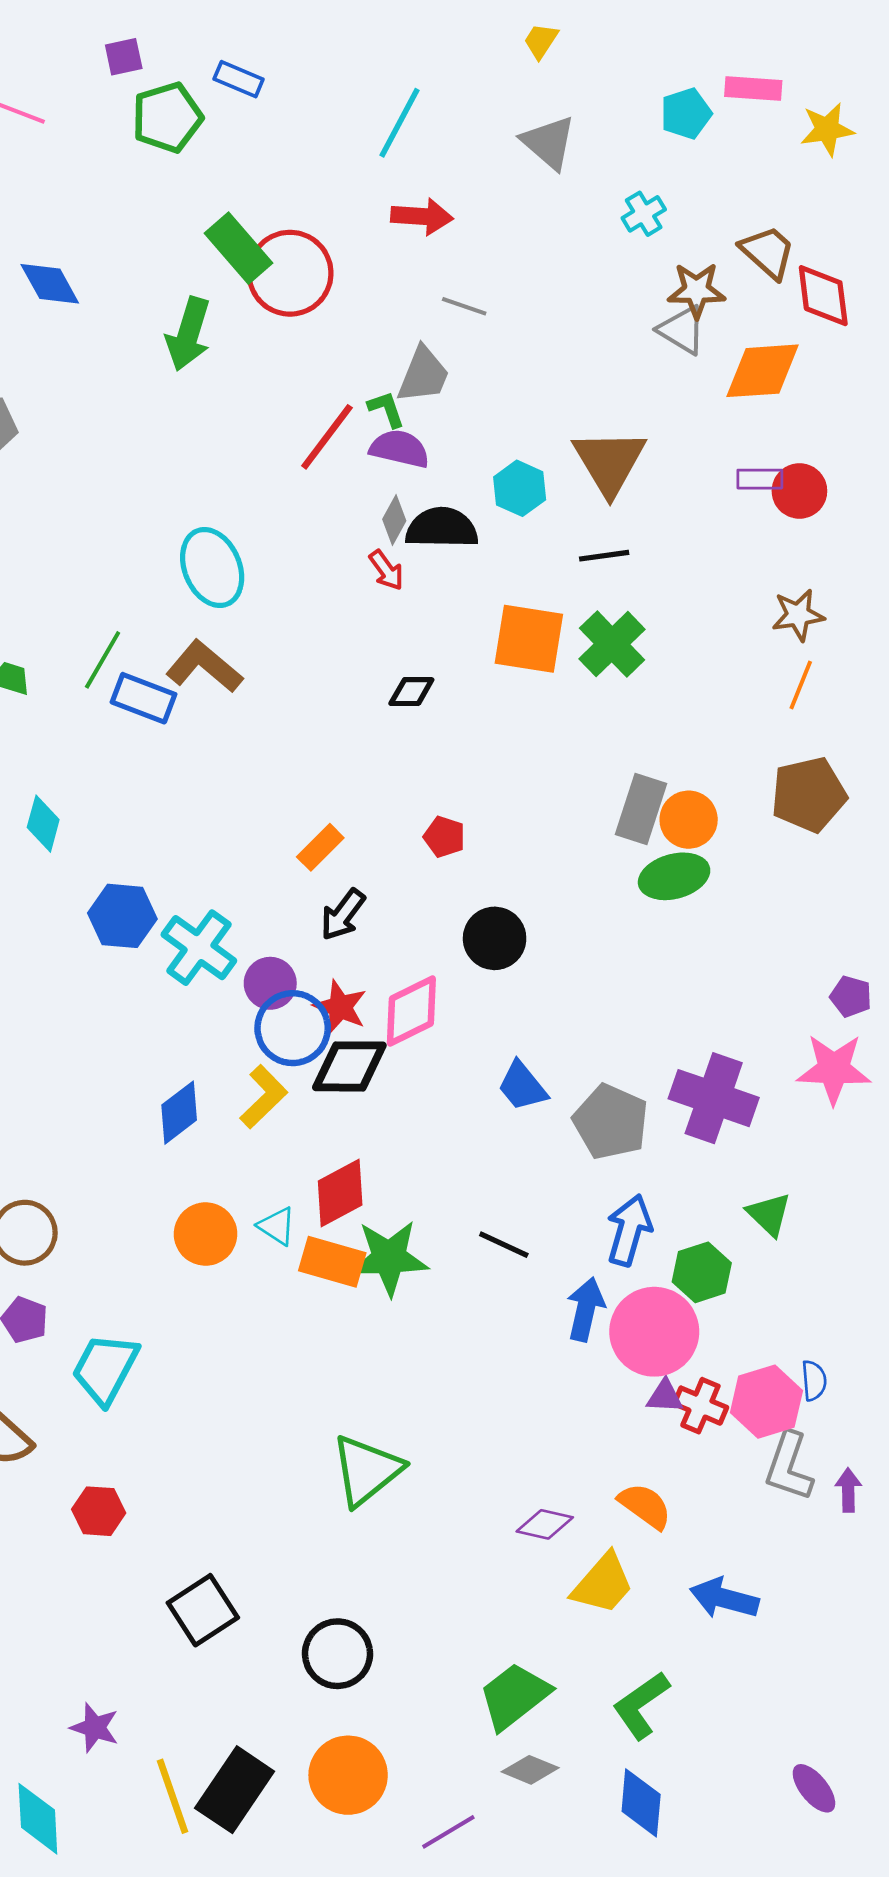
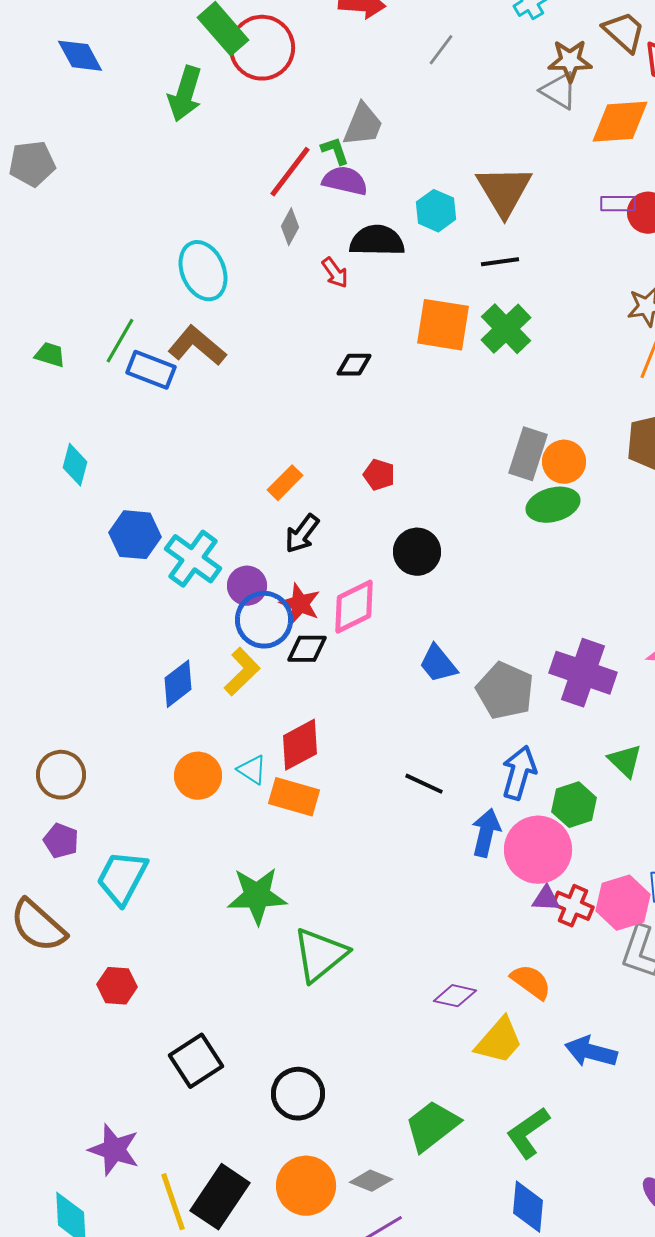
gray line: (464, 306) -> (441, 50), moved, turned -72
gray diamond: (394, 520) -> (290, 227), moved
black diamond: (349, 1066) -> (307, 649), size x0.7
green star: (389, 1258) -> (257, 896), moved
purple star: (95, 1728) -> (114, 1150), size x1.4
gray diamond: (530, 1770) -> (371, 1181), moved

